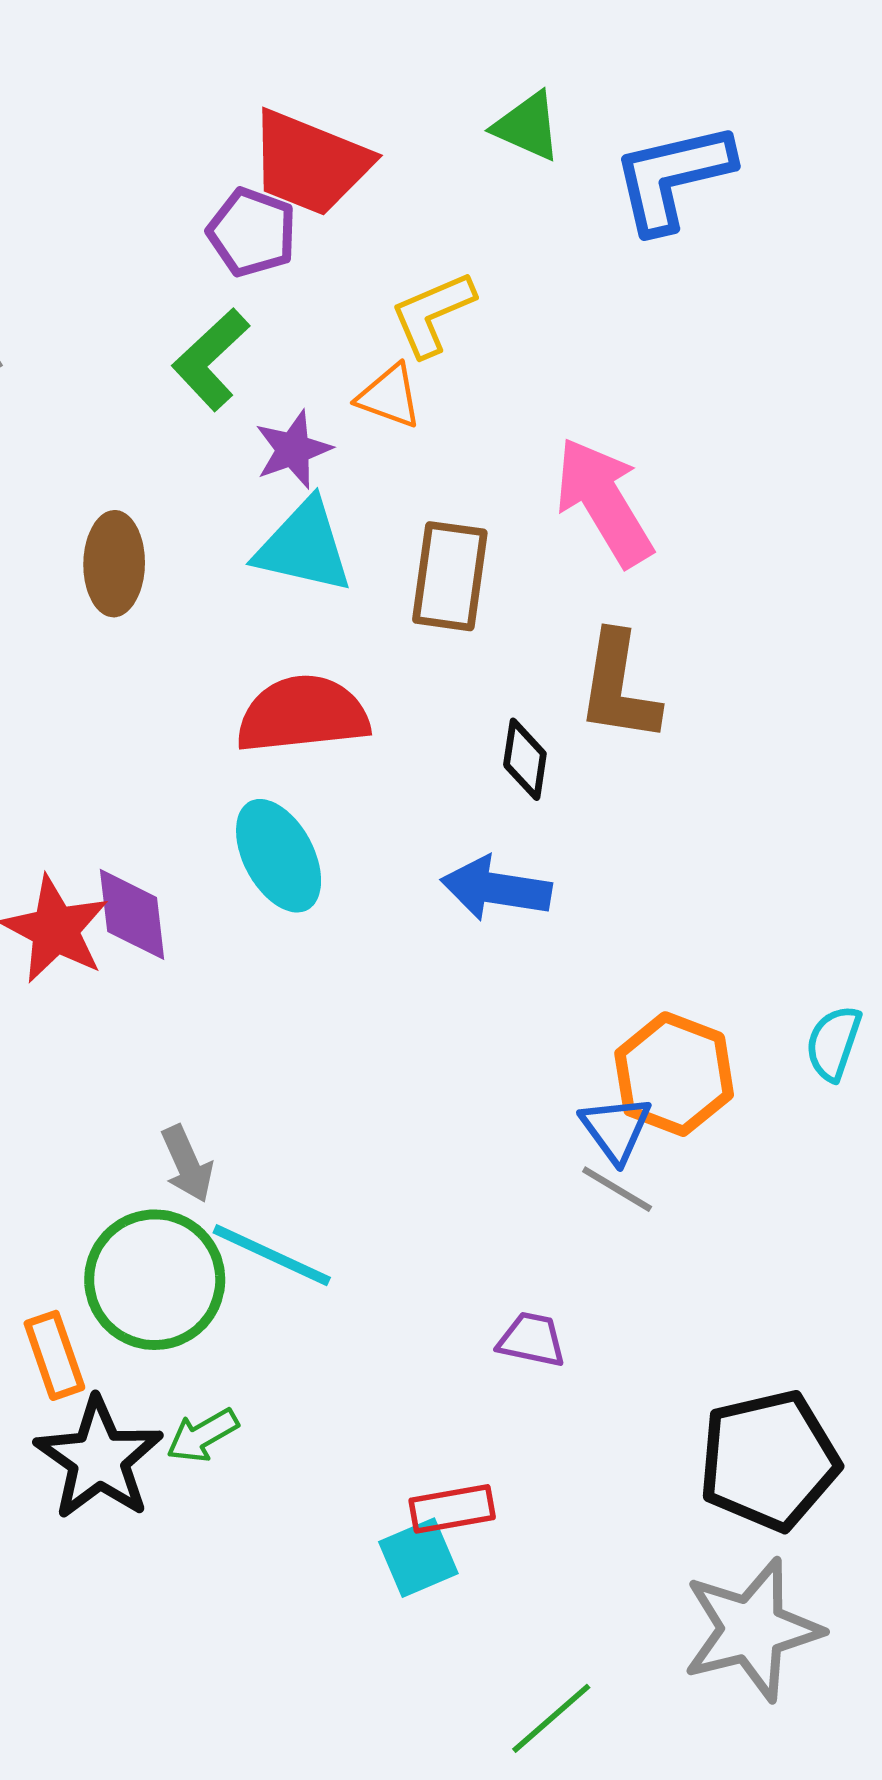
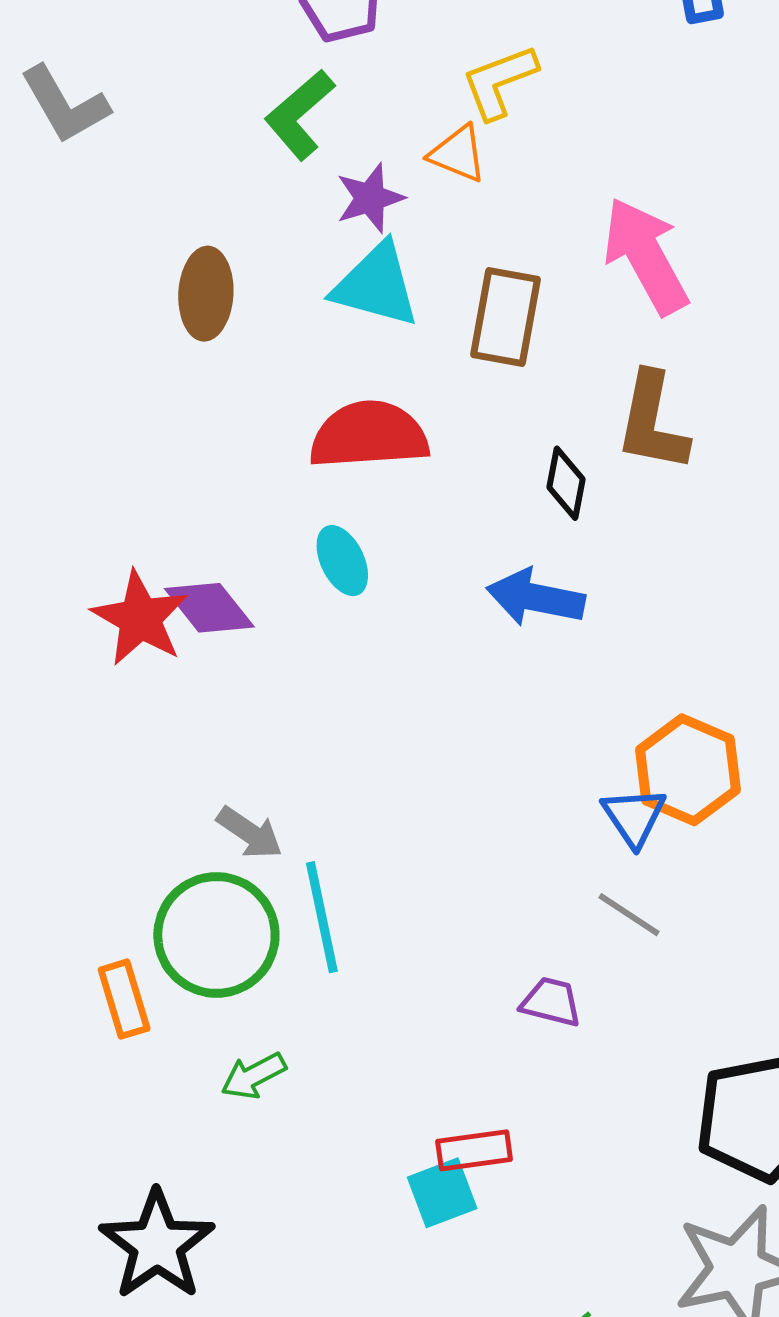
cyan ellipse: (279, 856) -> (342, 561), size x0.7
purple diamond: (132, 914) -> (209, 608), turned -34
gray arrow: (187, 1164) -> (250, 833), turned -34
gray line: (617, 1189) -> (629, 915), moved
cyan line: (272, 1255) -> (322, 917), turned 51
black star: (99, 1459) -> (157, 1245), moved

